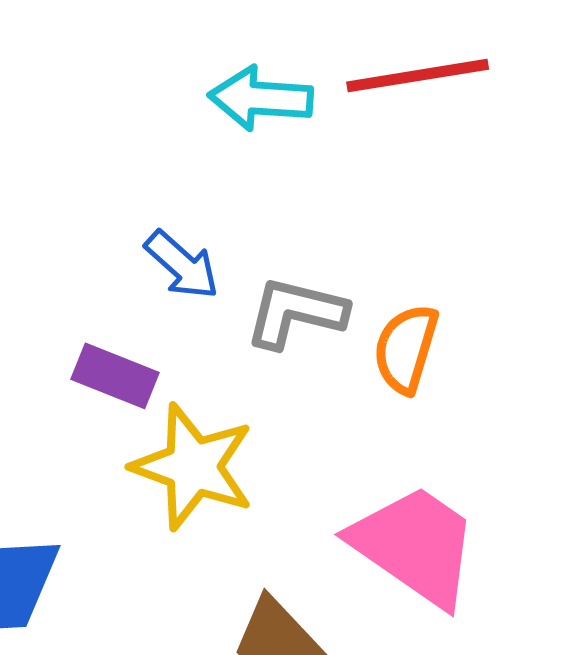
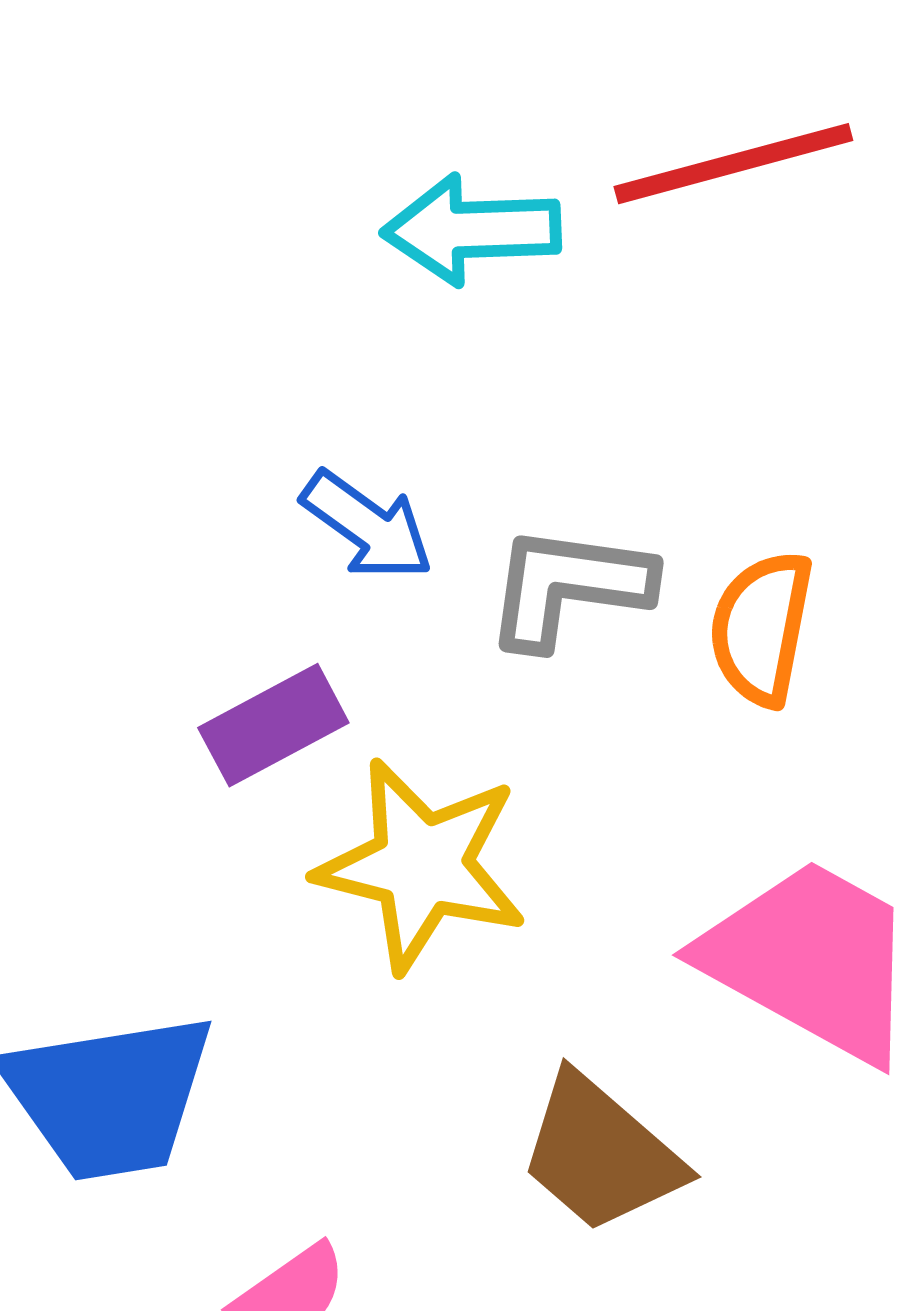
purple rectangle: (115, 376) -> (273, 725), turned -44

